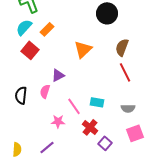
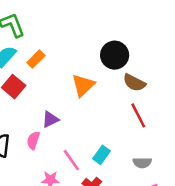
black circle: (107, 13) -> (115, 55), moved
brown semicircle: (122, 47) -> (134, 83), turned -84
cyan rectangle: (97, 102) -> (102, 155), turned -64

